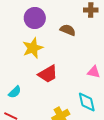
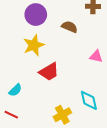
pink triangle: (94, 72) -> (96, 56), moved

